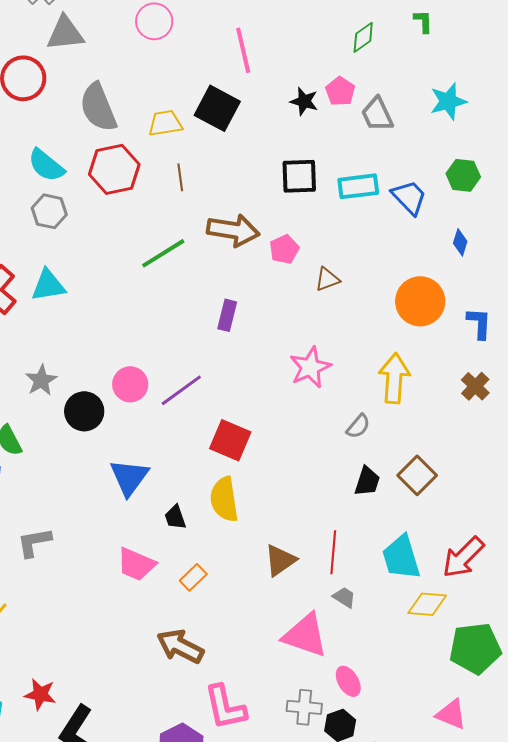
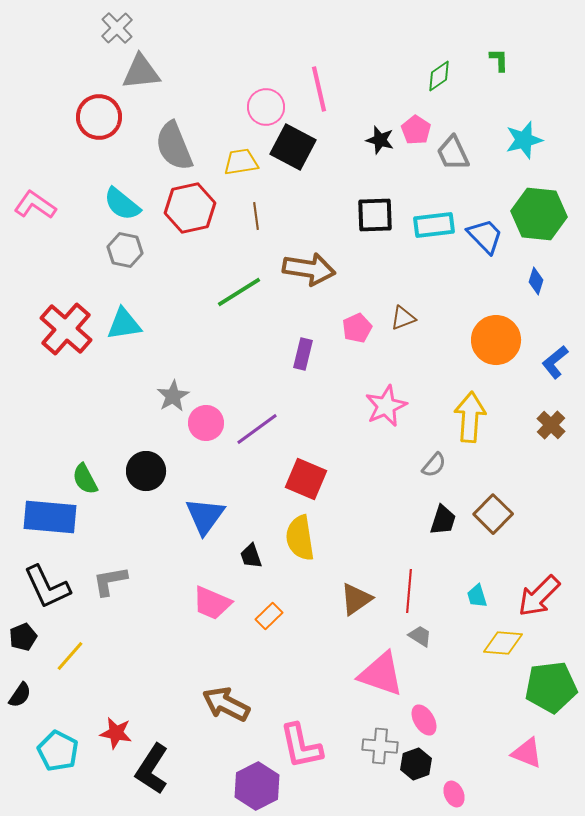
pink circle: (154, 21) -> (266, 107), moved
green hexagon: (463, 175) -> (539, 214), size x1.6
pink pentagon: (284, 249) -> (357, 328), moved
blue L-shape: (479, 323) -> (555, 362), turned -132
gray star: (41, 380) -> (173, 396), moved
black circle: (84, 411) -> (146, 471), moved
cyan trapezoid: (401, 557) -> (477, 596), size x0.5
brown arrow: (180, 646) -> (226, 704), moved

